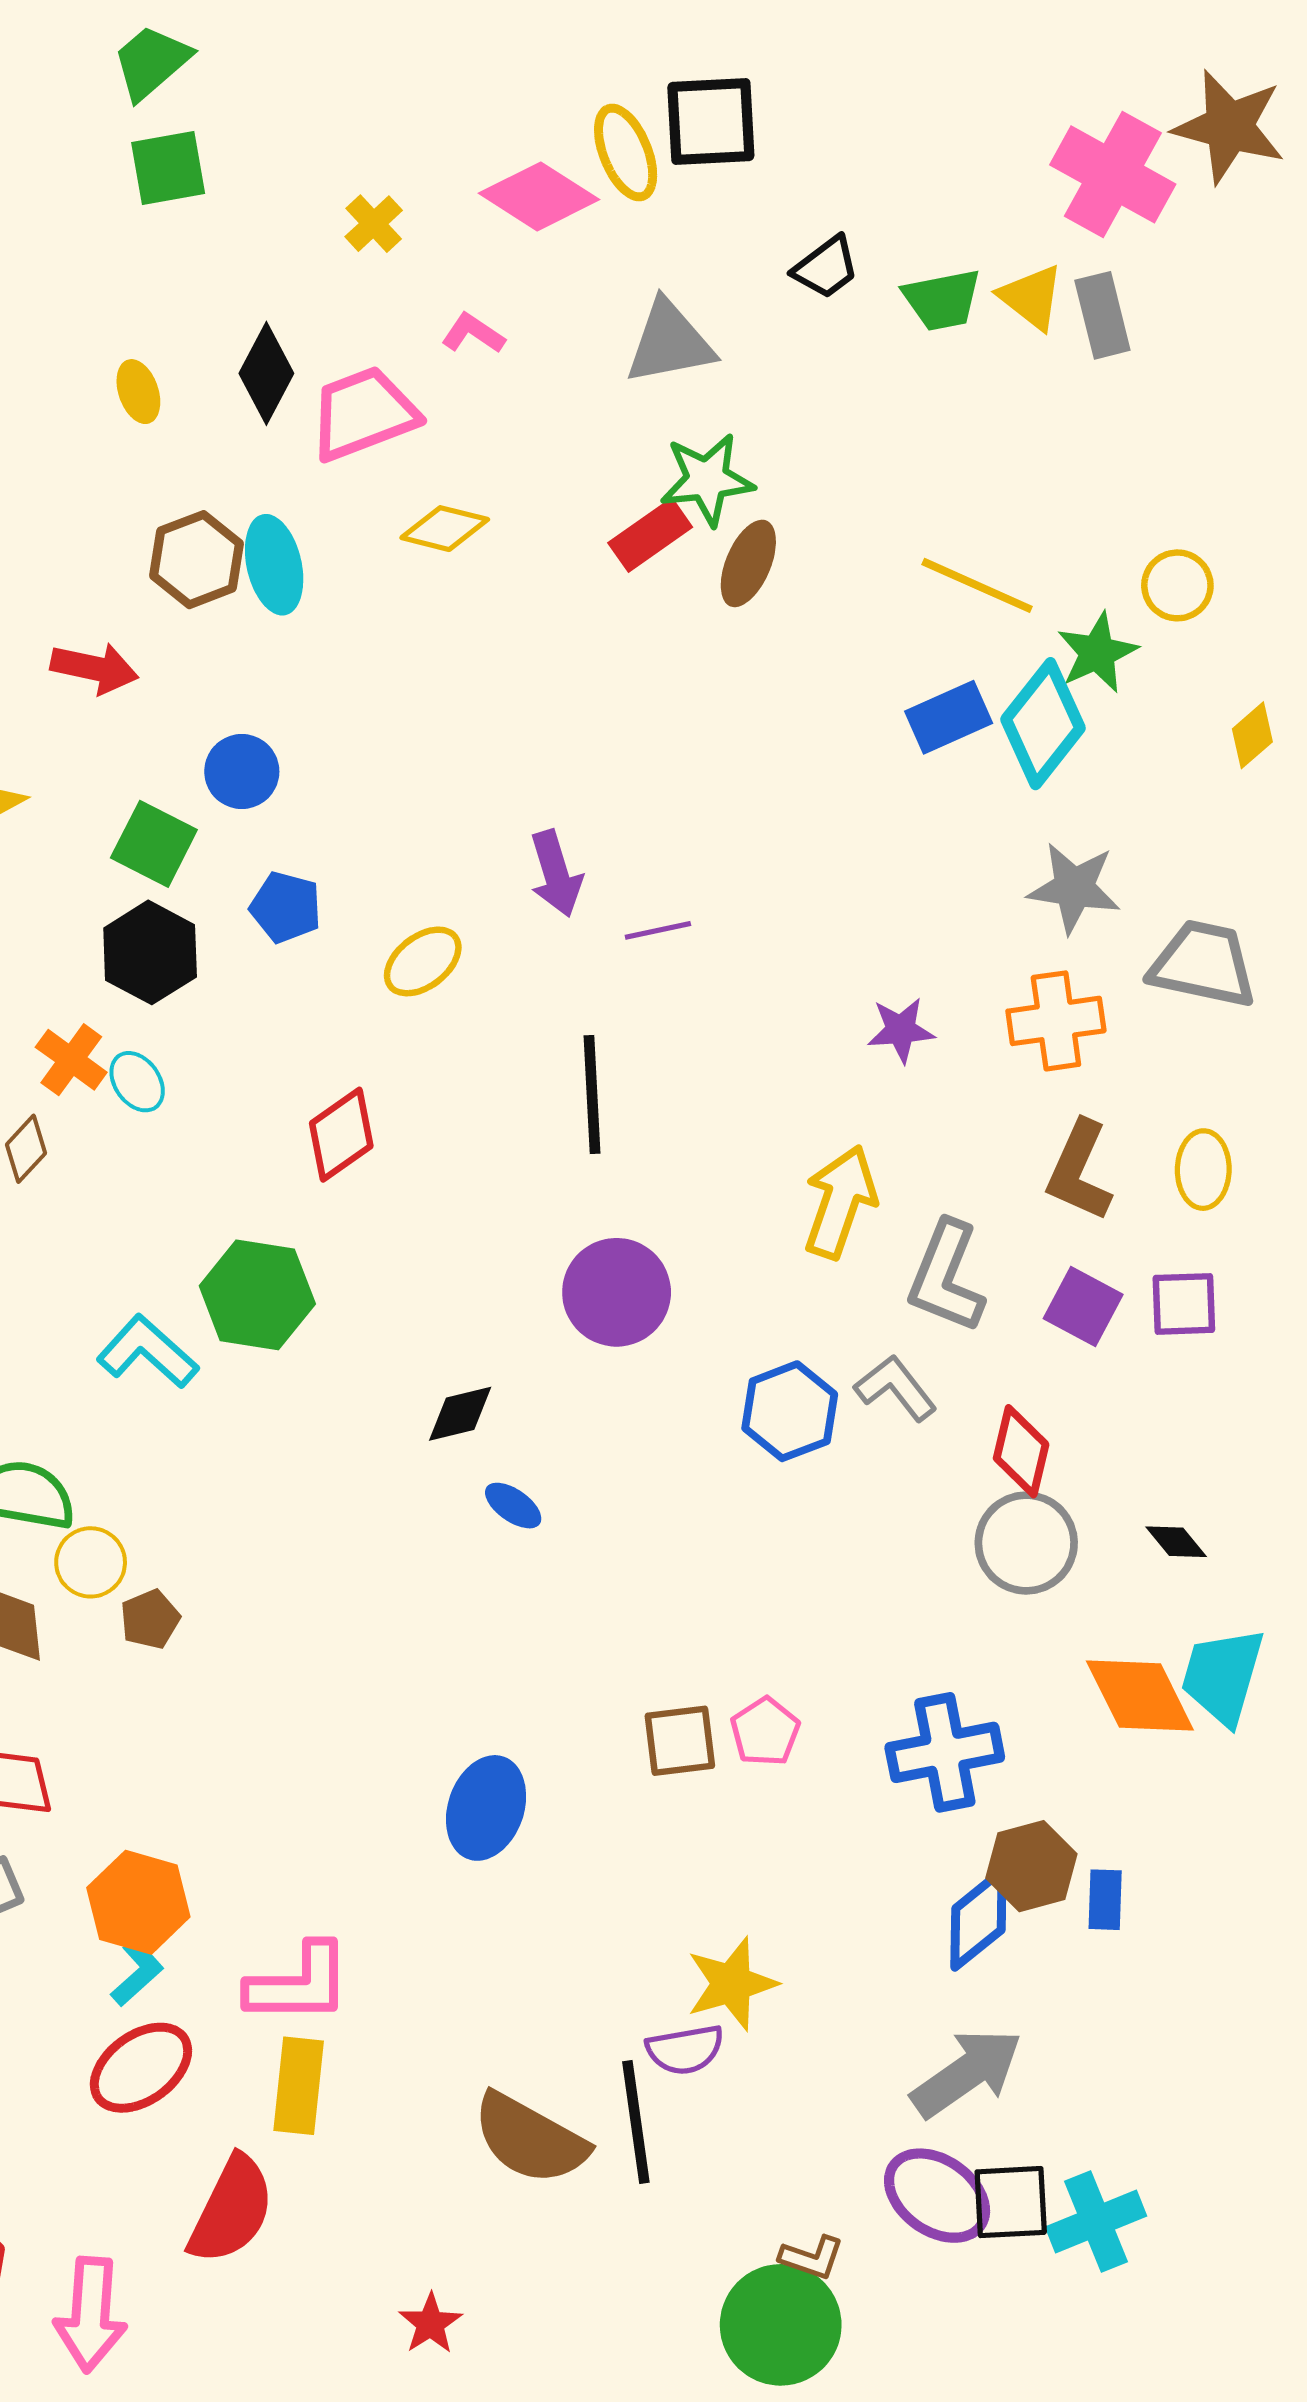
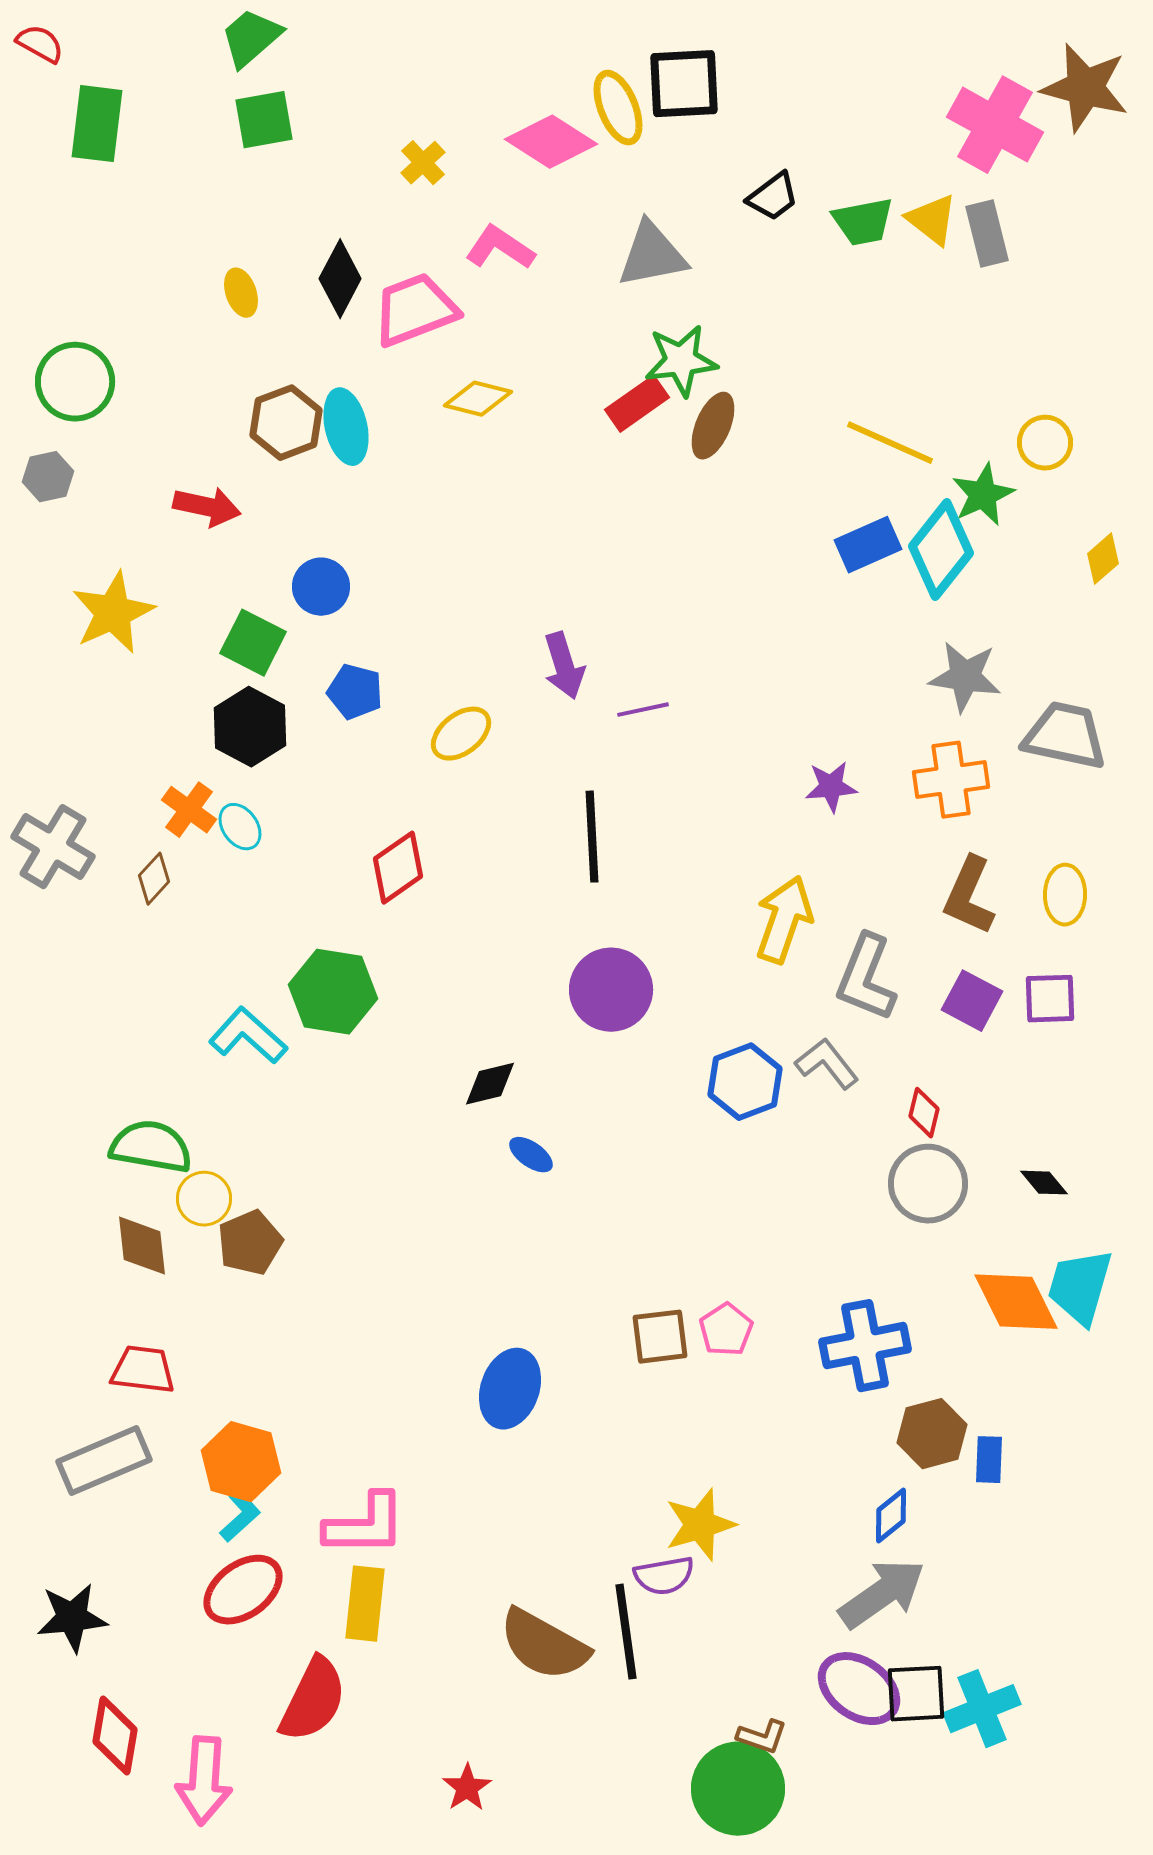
pink L-shape: (473, 333) -> (500, 248), size x1.4
red diamond: (1021, 1451) -> (924, 1113), size x0.7
brown pentagon: (150, 1619) -> (250, 1243), size x1.4
blue diamond: (978, 1919) -> (891, 1516), moved, size x0.7

